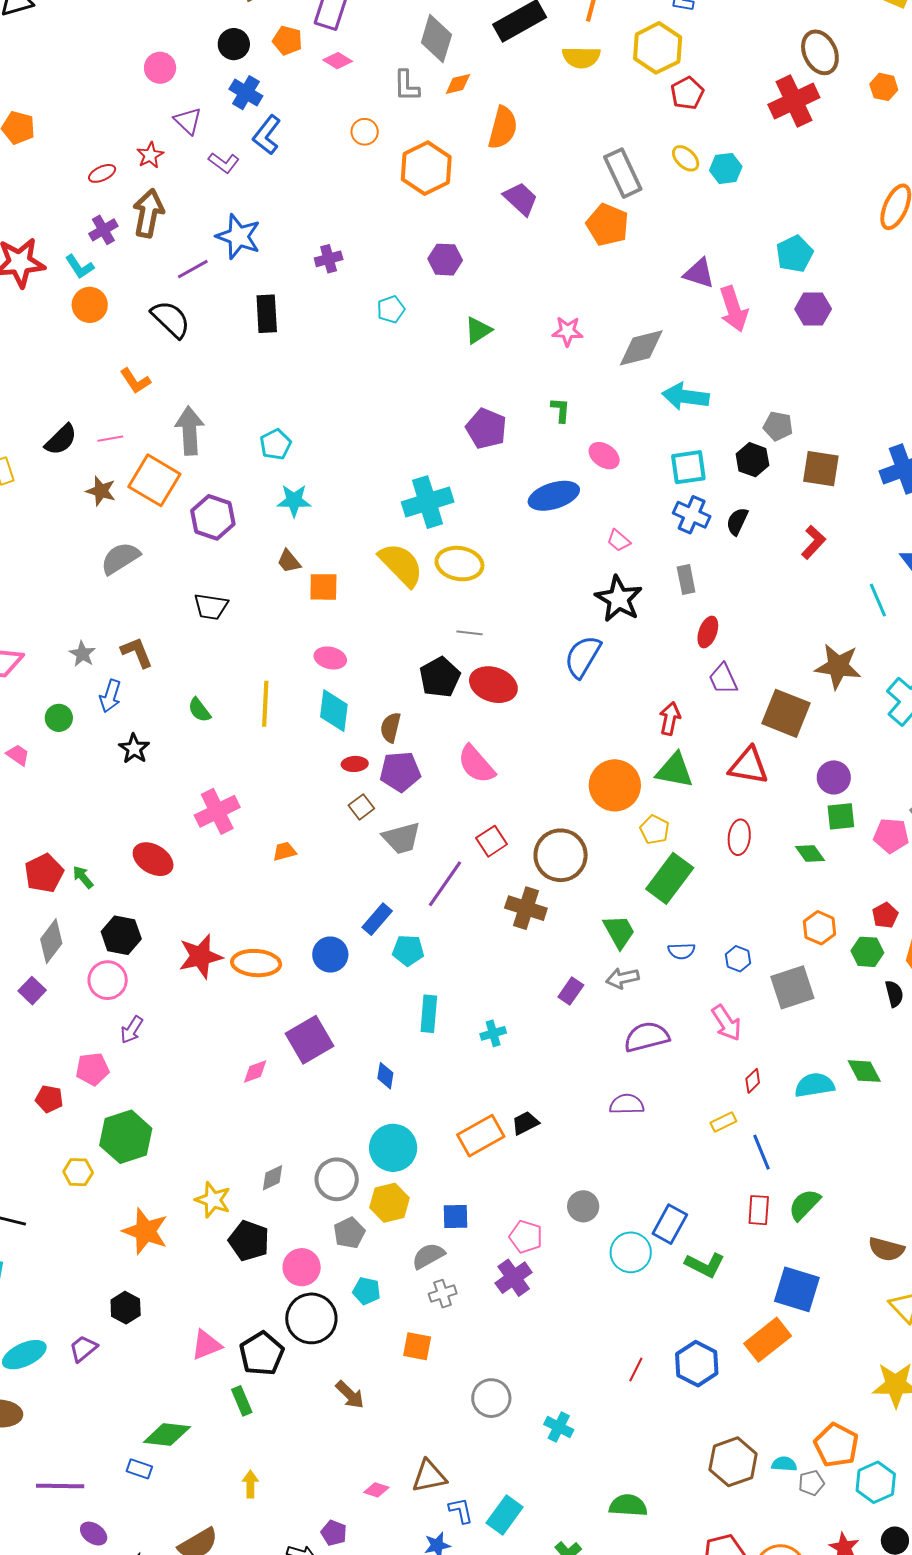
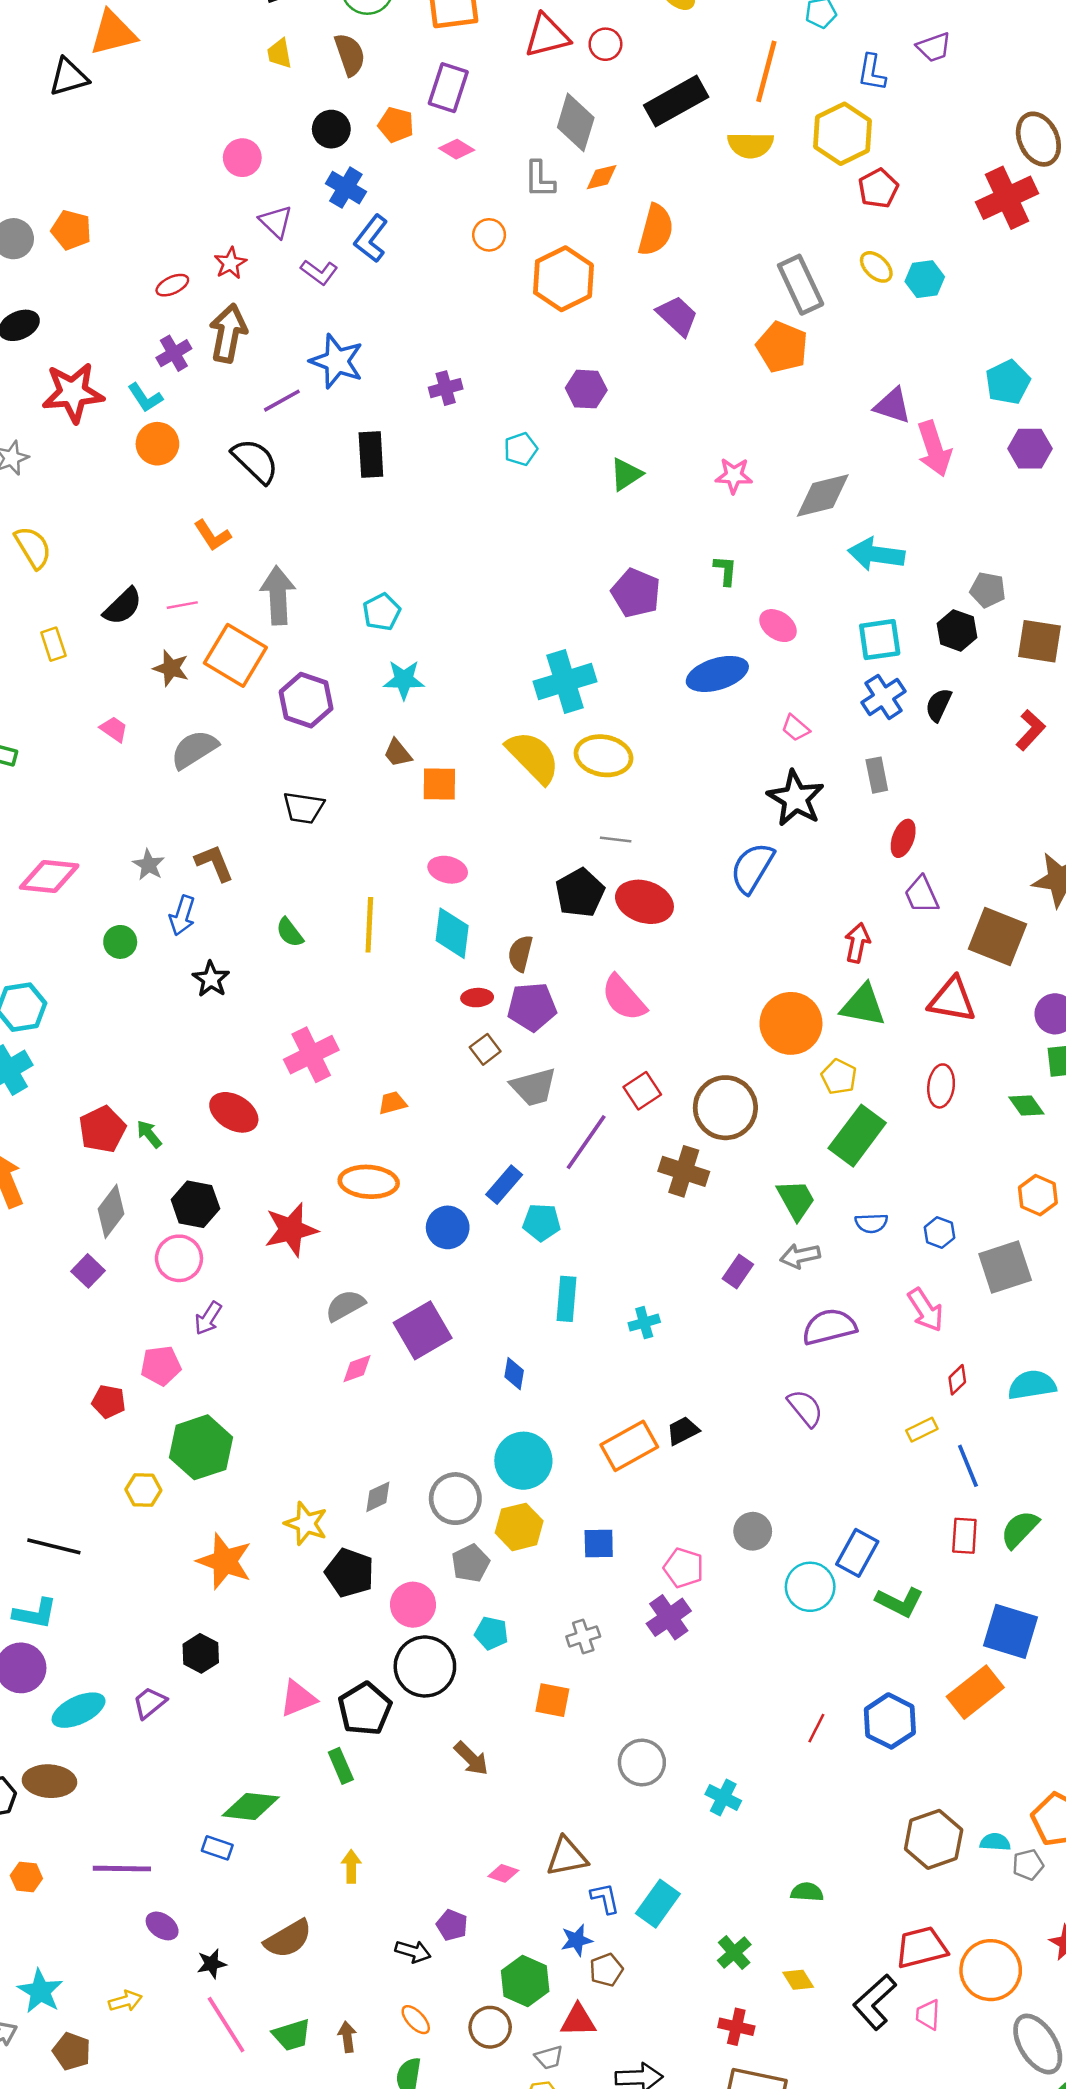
blue cross: (692, 515) -> (884, 697), turned 33
pink trapezoid: (18, 755) -> (114, 729), moved
orange ellipse: (256, 963) -> (369, 1182), moved
purple semicircle: (627, 1104) -> (805, 1408), turned 52
gray semicircle: (428, 1256) -> (345, 1306), moved
green semicircle: (628, 1505) -> (807, 1892), size x0.7

